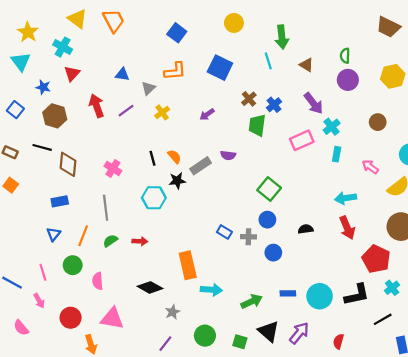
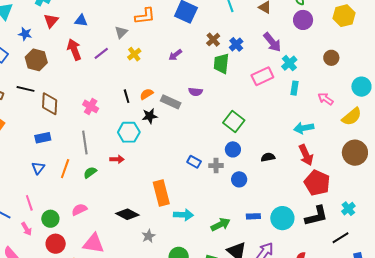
blue triangle: (122, 74) -> (81, 21), moved
orange semicircle: (174, 157) -> (147, 94), turned -80
gray rectangle: (201, 166) -> (171, 102), turned 60
red arrow: (140, 241) -> (117, 159), moved
red pentagon: (376, 259) -> (317, 183), moved
green circle: (73, 265) -> (50, 219), moved
pink semicircle: (98, 281) -> (79, 210), turned 70

